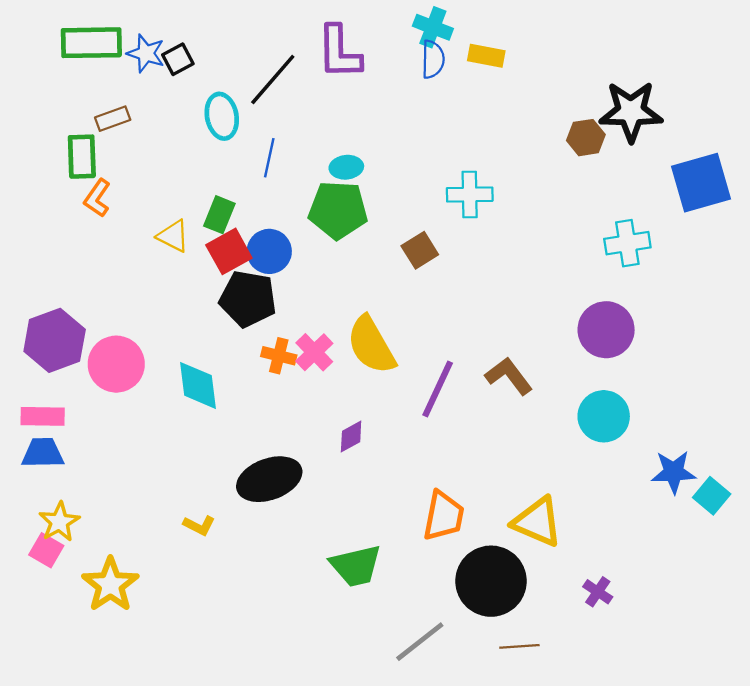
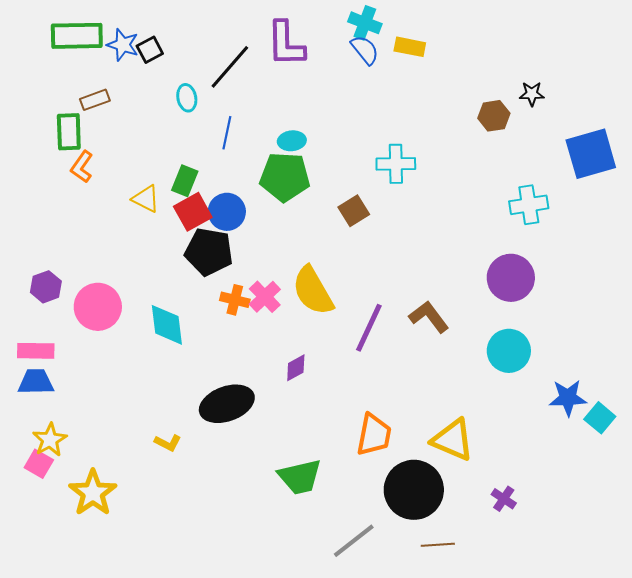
blue semicircle: (433, 59) -> (365, 50), turned -40
black star: (631, 111) -> (532, 94), size x0.5
cyan ellipse: (222, 116) -> (187, 98), size x0.7
purple hexagon: (55, 340) -> (46, 287), size x0.6

